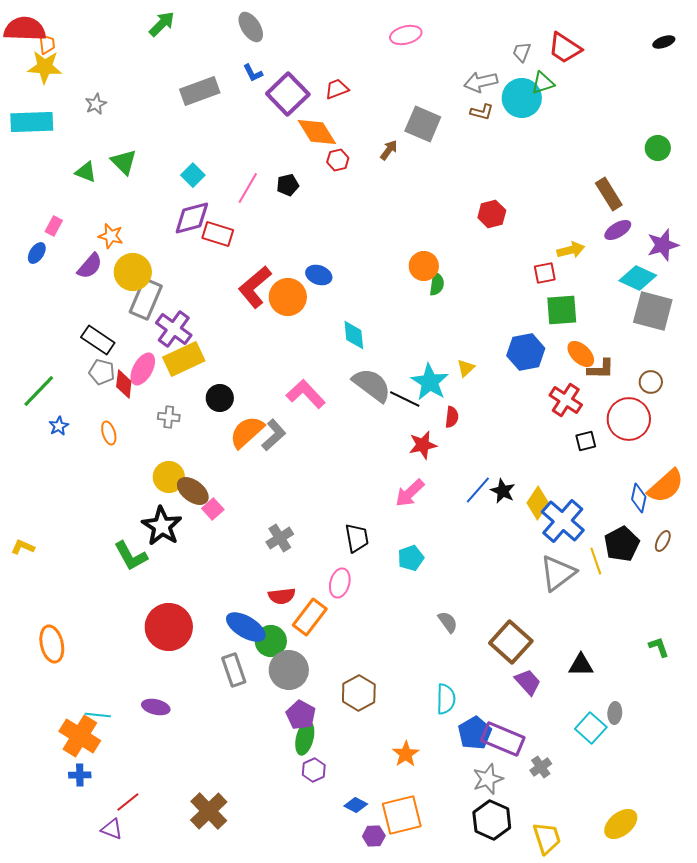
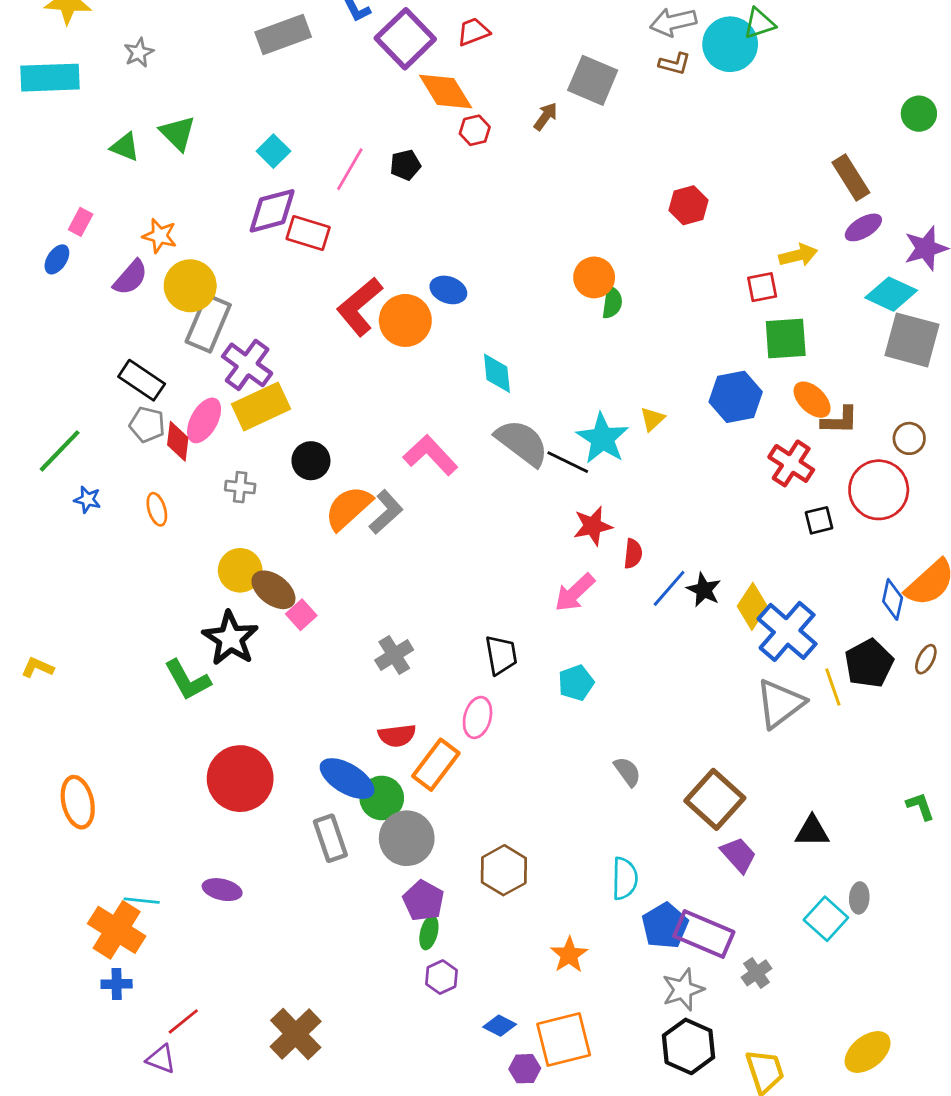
red semicircle: (452, 417) -> (633, 554), moved
blue star: (59, 426) -> (87, 500), turned -30
green ellipse: (305, 738) -> (429, 933), size x0.7

